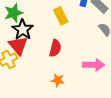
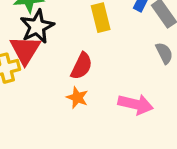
orange star: (58, 80) -> (77, 97), moved

